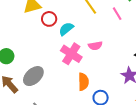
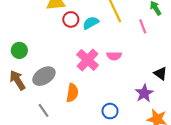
cyan semicircle: (66, 29) -> (91, 23), moved
orange semicircle: (83, 82) -> (72, 93), moved

